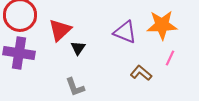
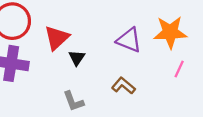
brown L-shape: (141, 73) -> (123, 86), moved

